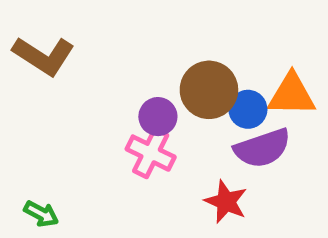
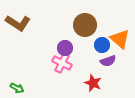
brown circle: (209, 90) -> (85, 25), moved
orange triangle: (292, 95) -> (120, 39), turned 40
purple semicircle: (262, 148) -> (108, 61), size x0.7

